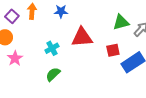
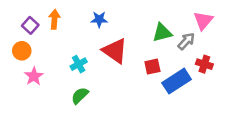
blue star: (61, 11) -> (99, 19), moved
red triangle: (82, 37) -> (115, 51), turned 40

